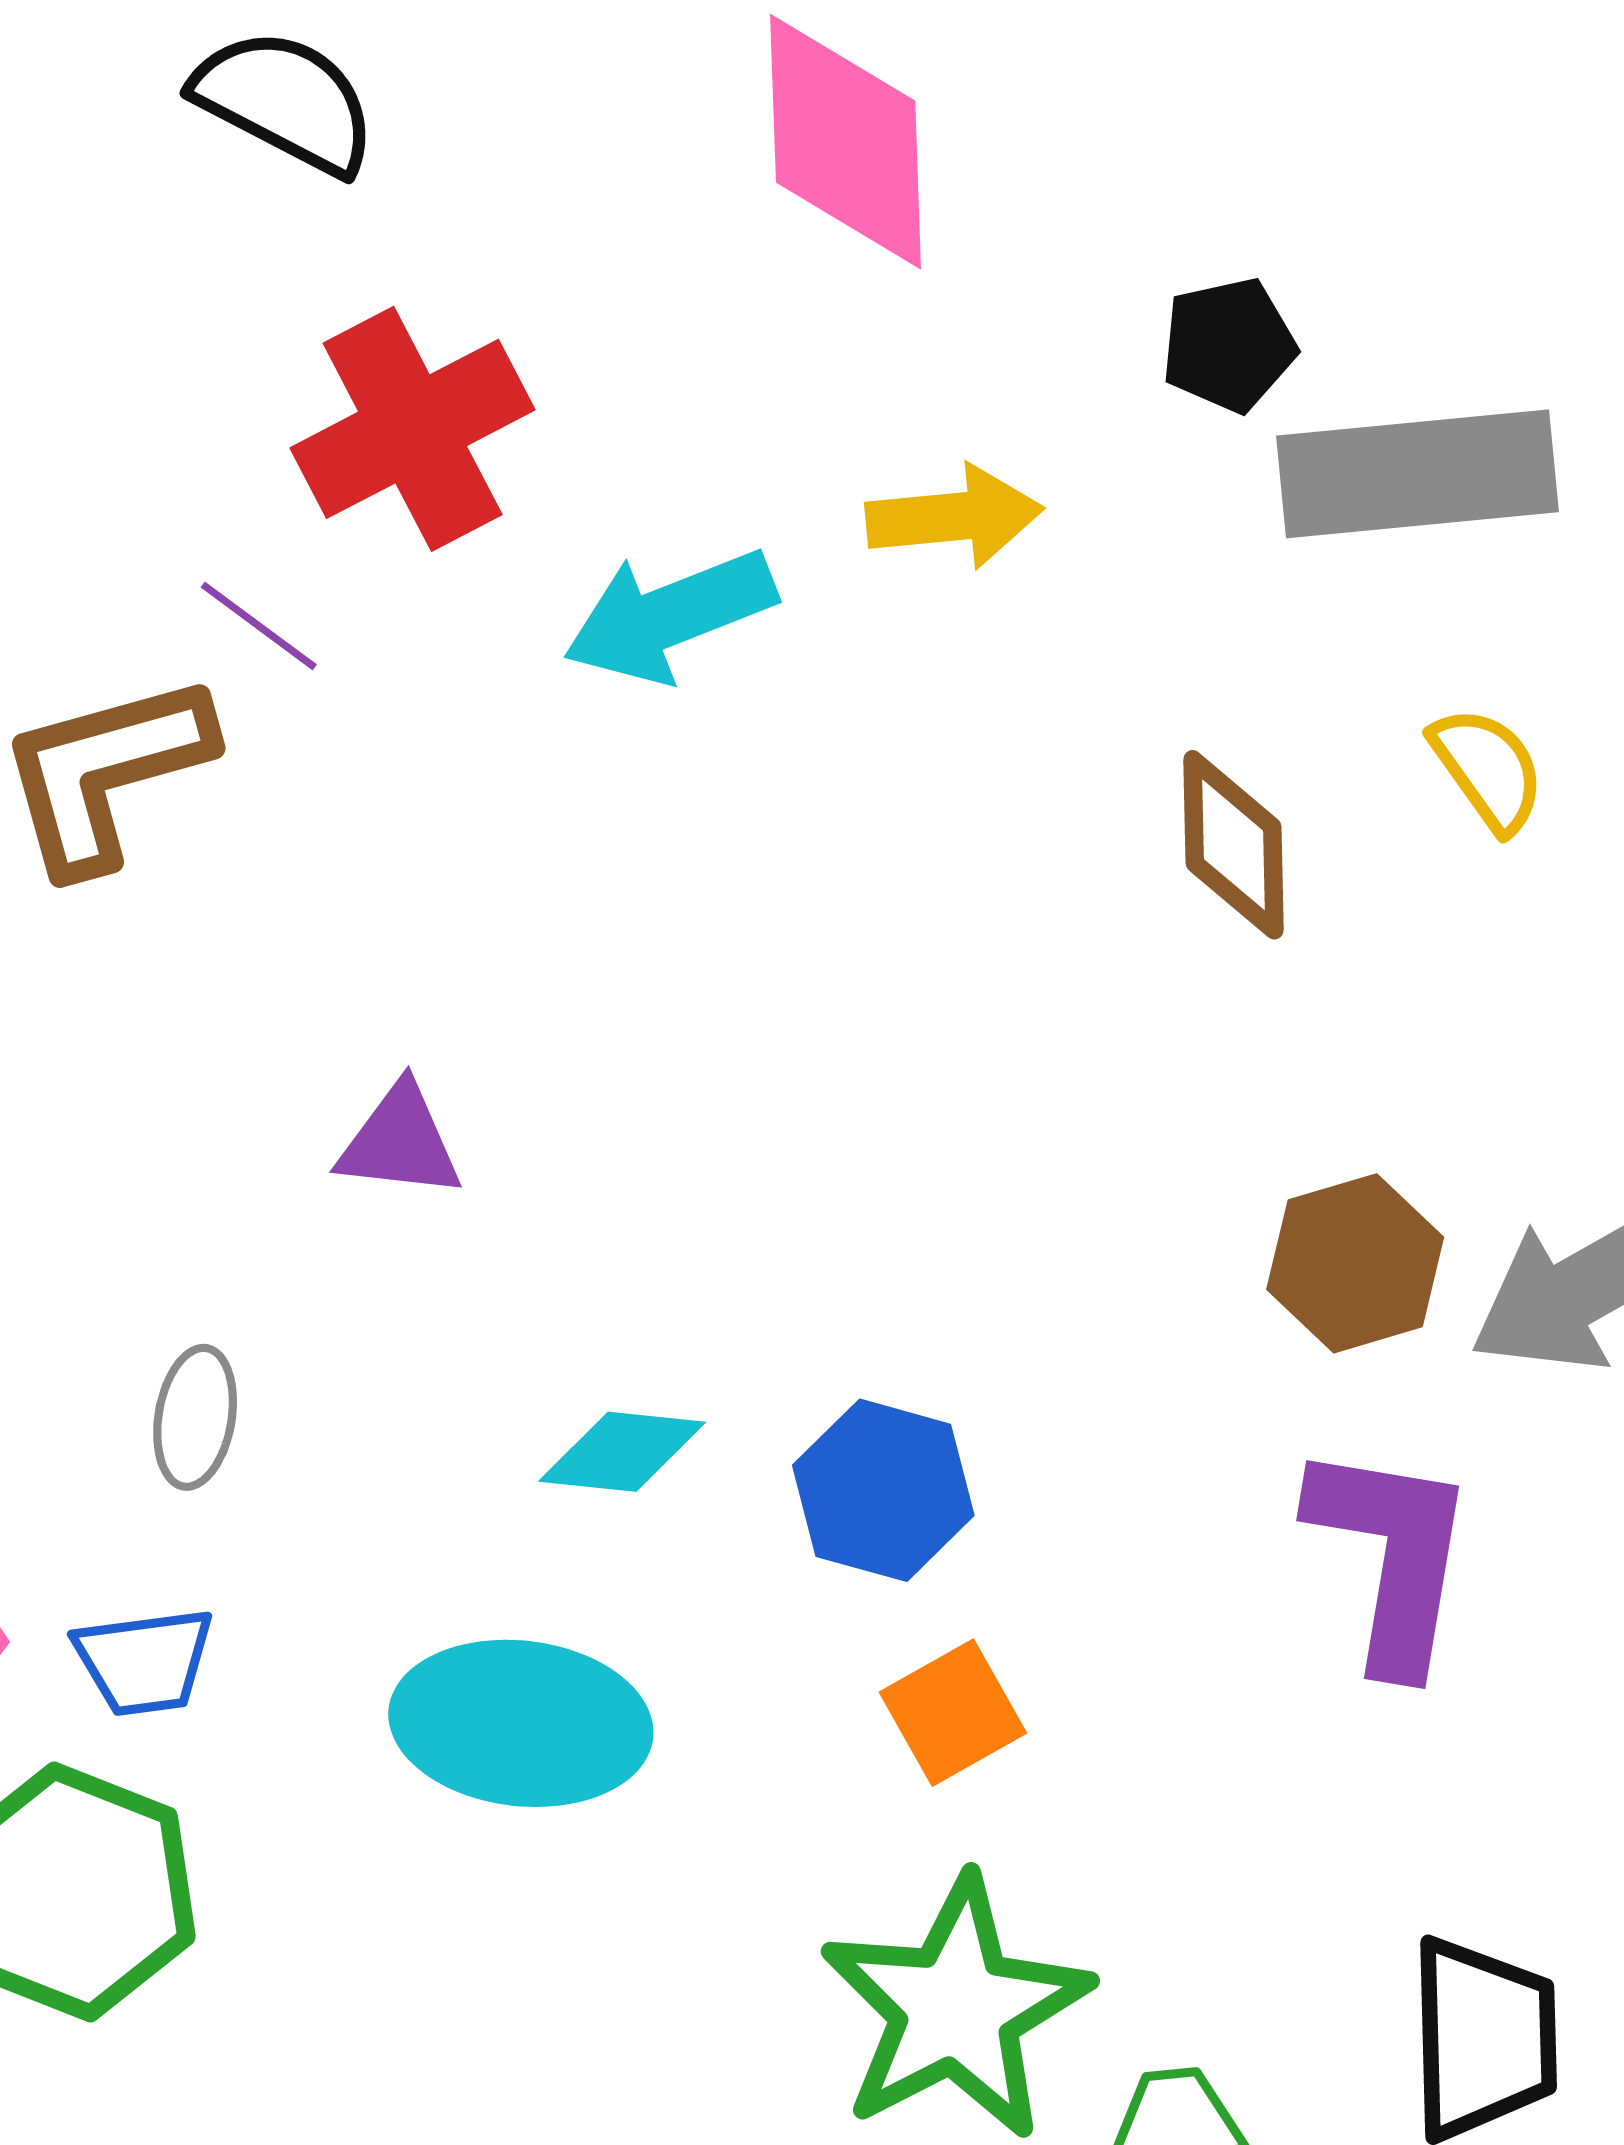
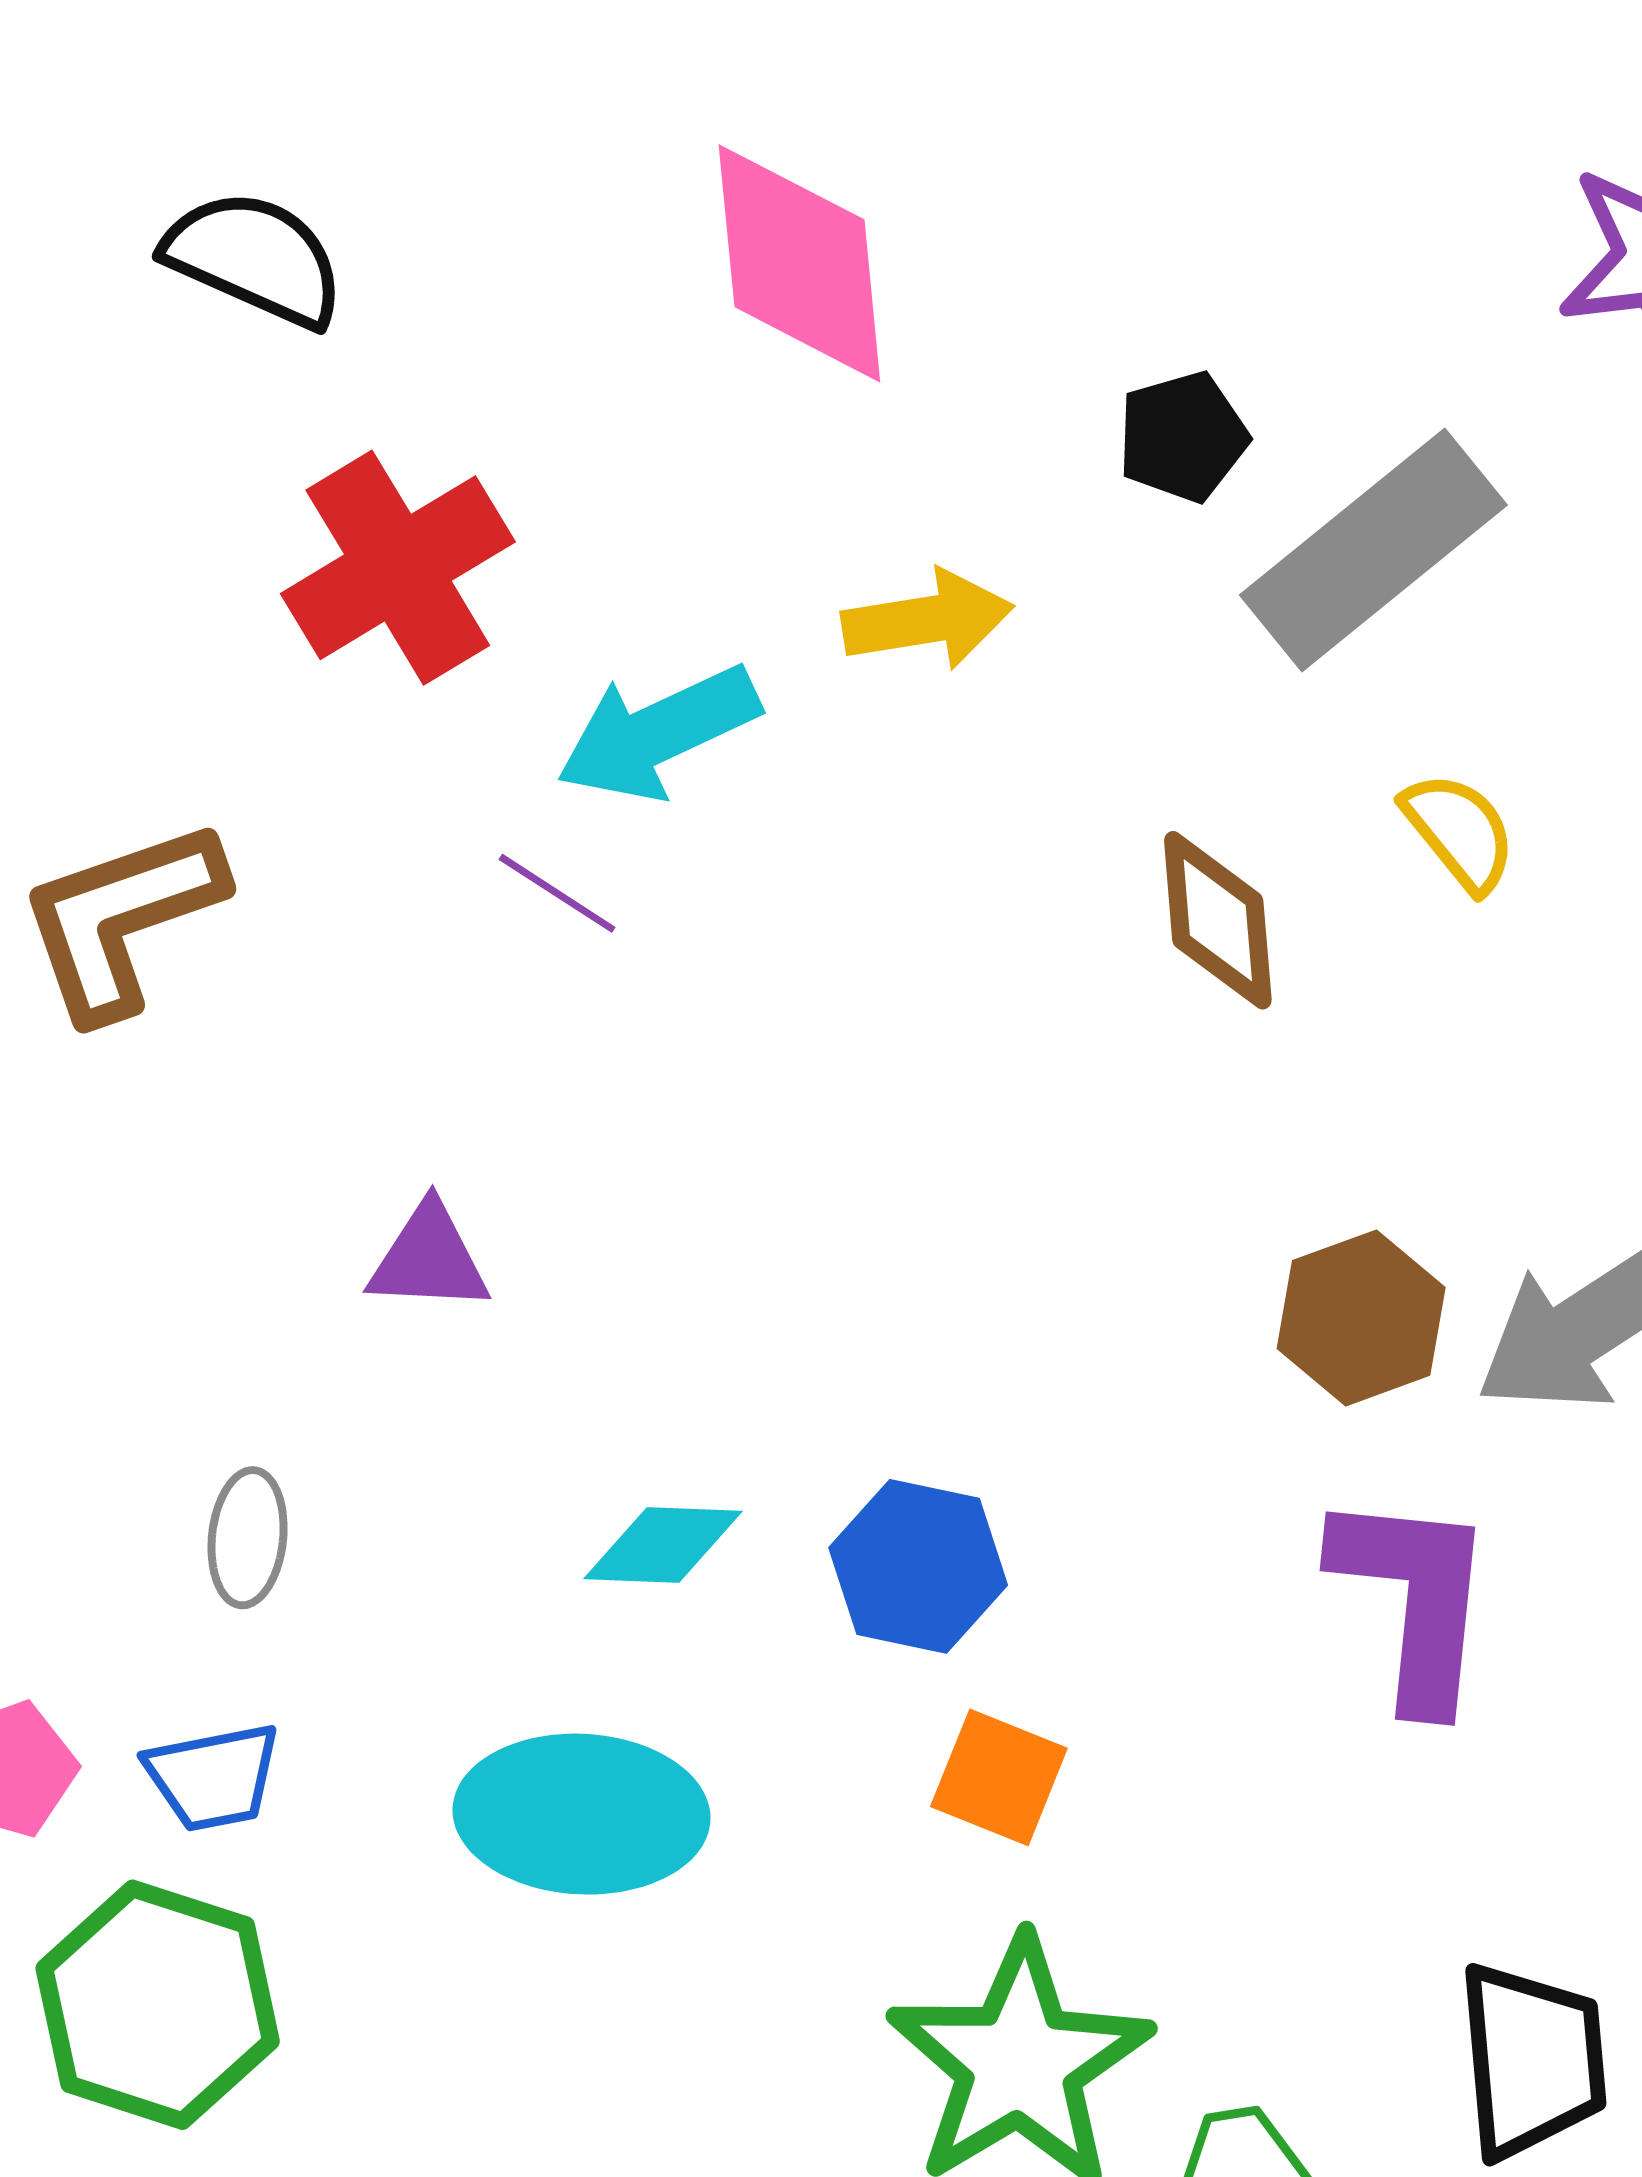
gray rectangle: (1418, 474) -> (1373, 550), turned -30
purple line: (259, 626) -> (557, 893), moved
orange square: (953, 1713) -> (999, 1777), turned -35

